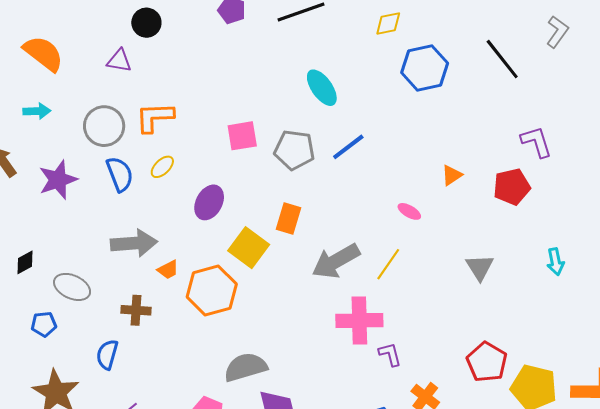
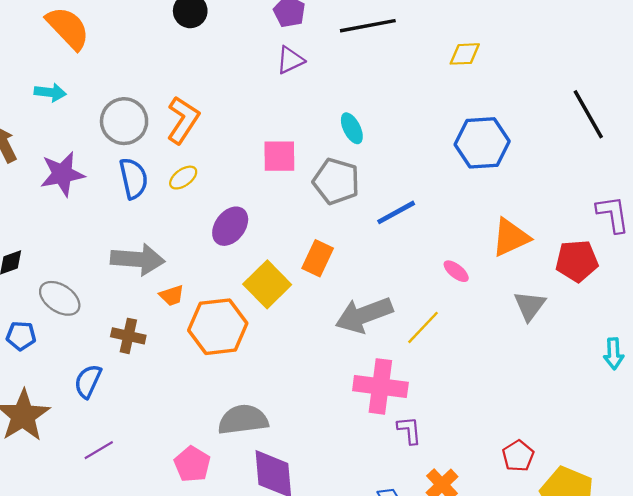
purple triangle: (119, 61) -> (290, 60), moved, turned -44
blue hexagon: (425, 68) -> (482, 143), moved
cyan ellipse: (322, 88) -> (352, 128), moved, size x0.7
orange L-shape: (155, 117) -> (183, 120), turned 117
blue line: (348, 147) -> (396, 212), moved
orange triangle: (452, 175) -> (511, 237), size x1.6
gray triangle: (480, 267) -> (530, 306), moved
red pentagon: (487, 362) -> (518, 456), size x0.7

